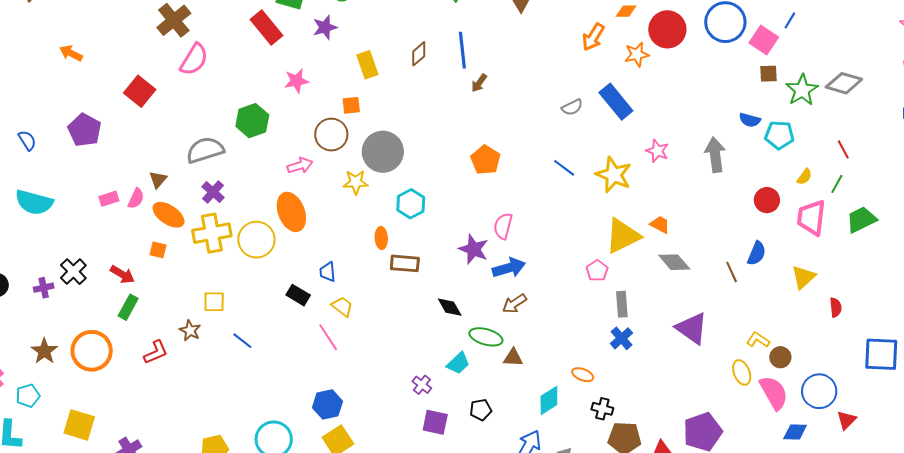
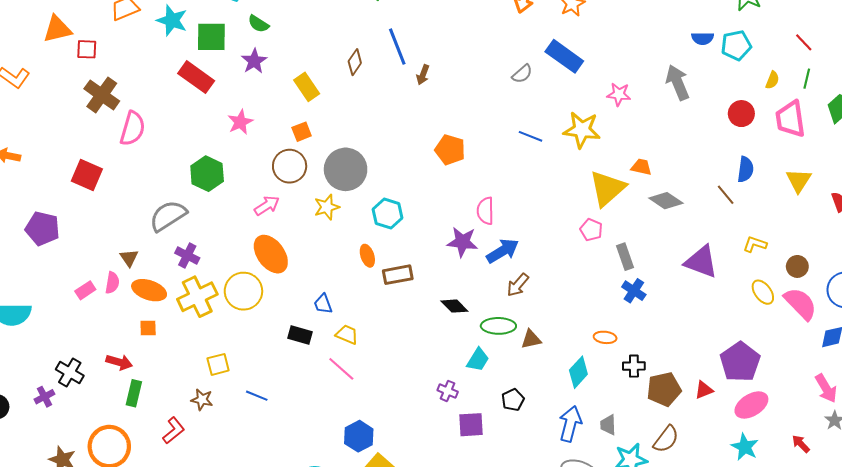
yellow L-shape: (758, 340) -> (755, 244), moved

